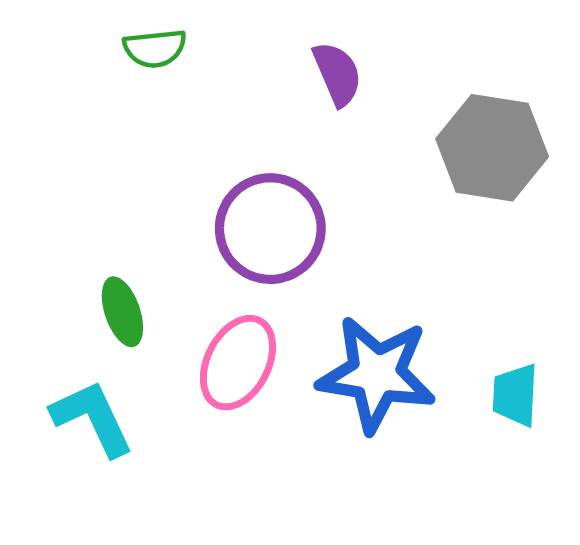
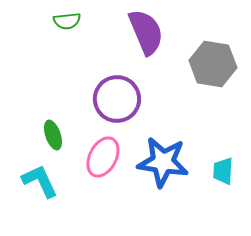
purple semicircle: (337, 74) -> (146, 32), size x1.6

